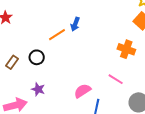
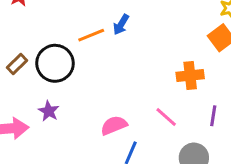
orange cross: (126, 49) -> (190, 75), turned -36
black circle: (37, 57) -> (55, 63), size x1.6

